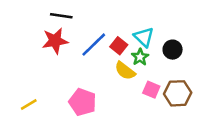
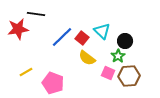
red star: (55, 41) -> (18, 29), moved
green star: (140, 57) -> (118, 56), moved
yellow line: (29, 105) -> (26, 72), moved

